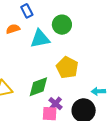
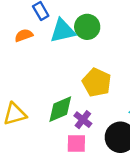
cyan triangle: (40, 39) -> (63, 31), moved
purple cross: (56, 104) -> (83, 120), moved

